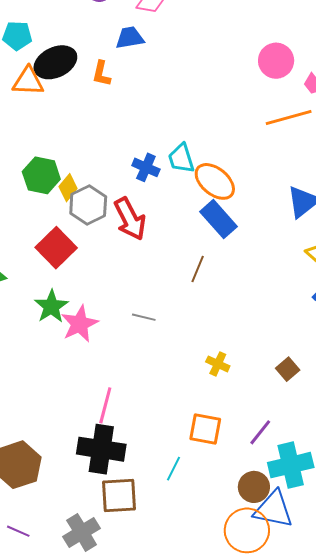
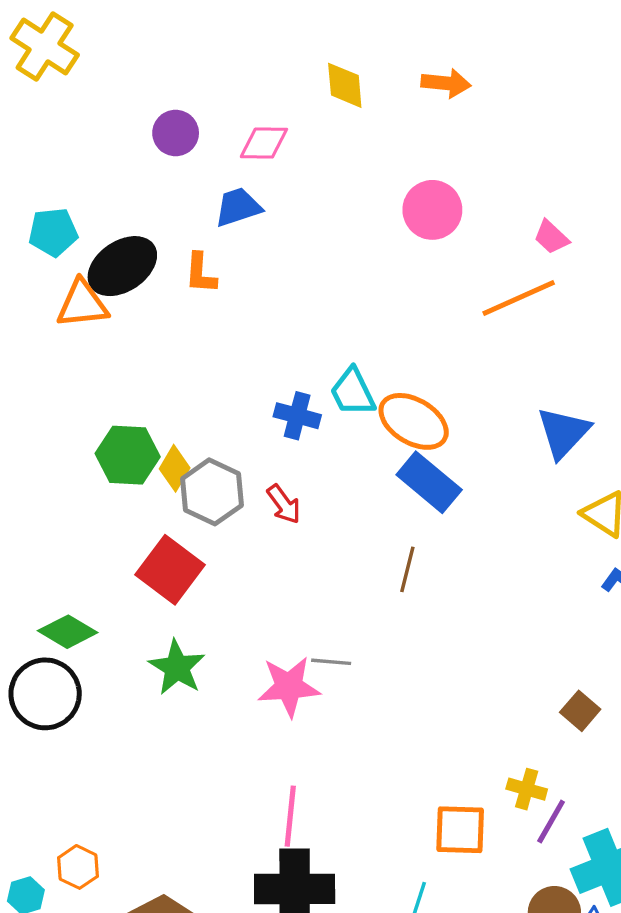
pink circle: (276, 61) -> (432, 210), moved
red arrow: (130, 219) -> (284, 504), size x0.6
pink star: (80, 324) -> (289, 687), moved, turned 30
yellow cross: (218, 364) -> (527, 789), moved

